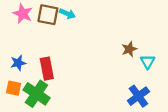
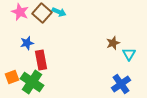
brown square: (48, 15) -> (42, 13), turned 30
blue star: (18, 63) -> (27, 43), moved
orange square: (14, 88) -> (12, 77), turned -32

